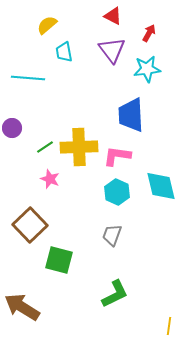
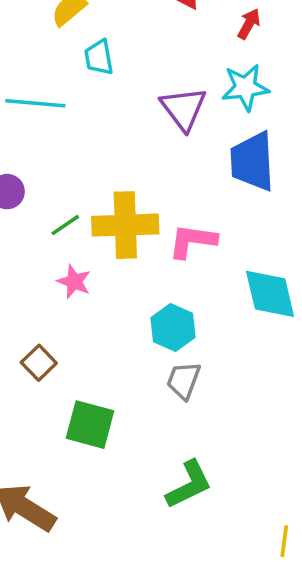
purple triangle: (112, 50) -> (184, 109), moved
blue trapezoid: (131, 115) -> (252, 162), moved
cyan hexagon: (117, 192) -> (173, 327), moved
brown square: (30, 225) -> (39, 363), size x0.6

